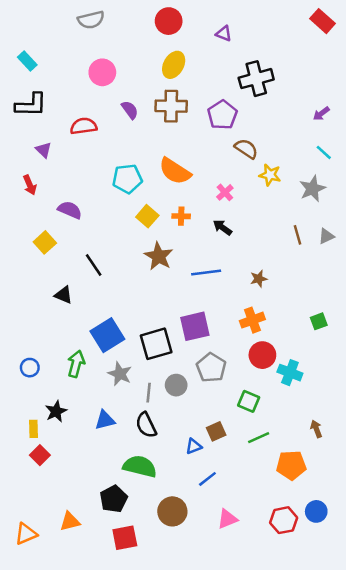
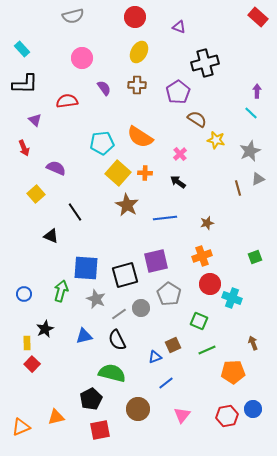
brown cross: (171, 106) -> (137, 85), size x0.7
purple arrow: (321, 114) -> (257, 91), turned 128
cyan line: (324, 152) -> (251, 113), moved
yellow square: (147, 216) -> (118, 173), size x1.4
gray triangle: (326, 236) -> (258, 179), moved
blue square: (107, 335) -> (86, 268), turned 36
gray line: (149, 393) -> (119, 314), turned 49
pink triangle: (227, 519) -> (182, 415), turned -30

